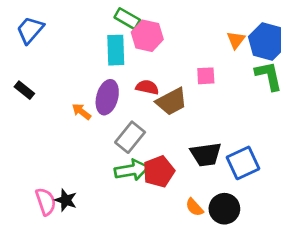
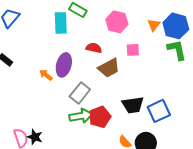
pink hexagon: (147, 36) -> (117, 22), moved
cyan rectangle: (116, 50) -> (61, 23), moved
red semicircle: (147, 87) -> (94, 48), moved

